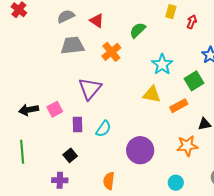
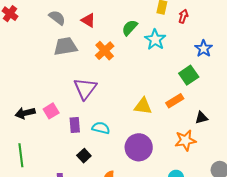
gray semicircle: (66, 16) -> (57, 18), turned 66
cyan star: (162, 64) -> (155, 40), moved
yellow triangle: (152, 94) -> (143, 106), moved
cyan semicircle: (103, 129) -> (101, 128), turned -108
black square: (70, 155) -> (84, 156), moved

